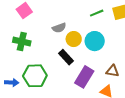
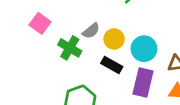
cyan circle: (95, 41) -> (144, 49), moved
green cross: (22, 42) -> (70, 48), moved, turned 36

